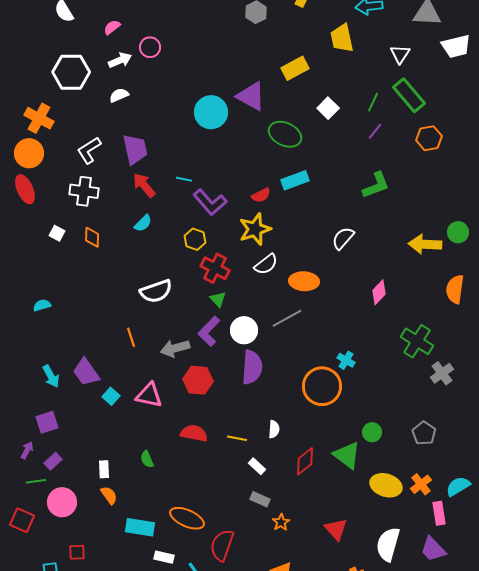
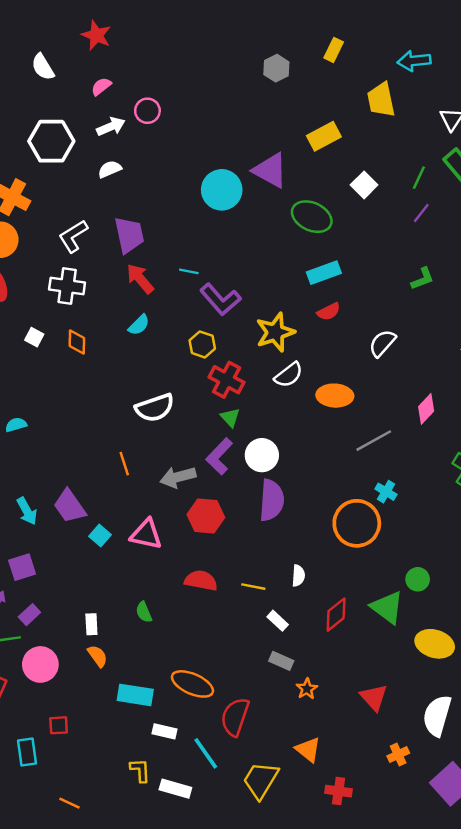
green L-shape: (376, 185) -> (422, 279), size x0.7
red semicircle: (261, 195) -> (329, 312), moved
gray line: (287, 318) -> (374, 441), moved

